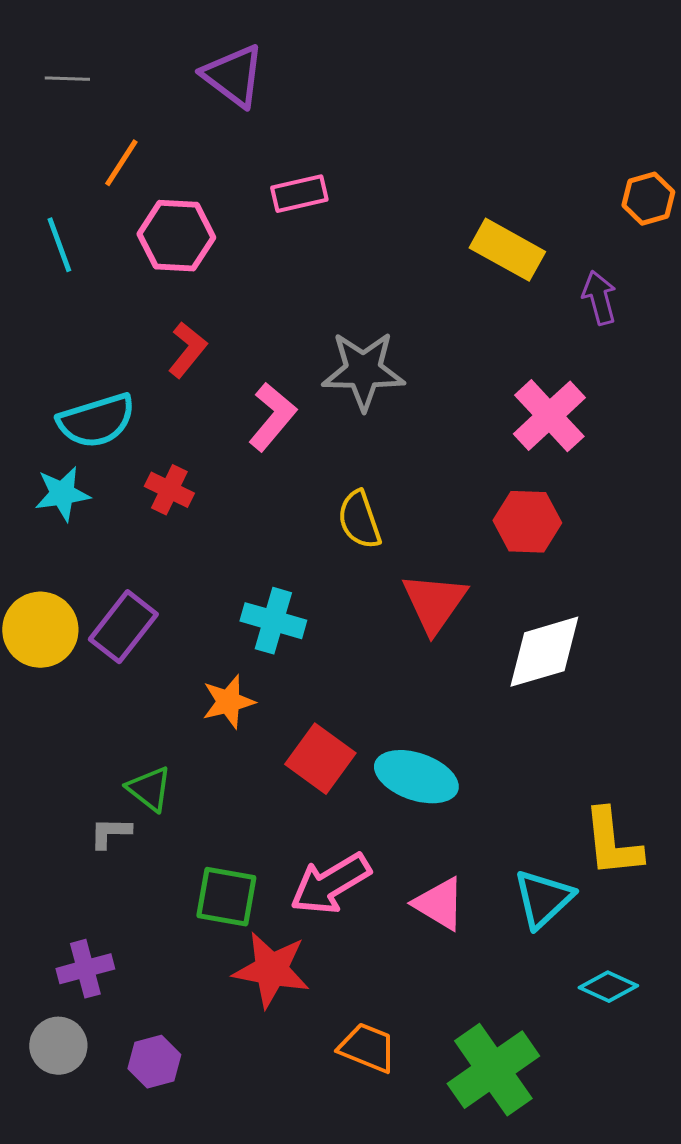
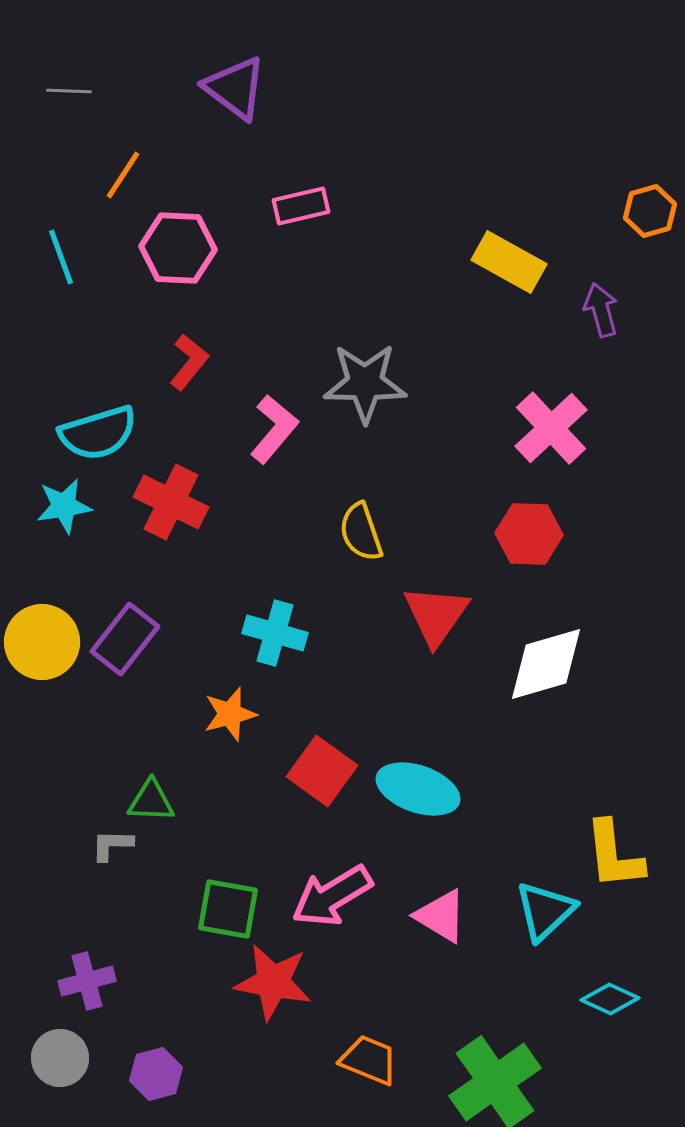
red cross: (169, 490) -> (171, 502), size x1.5
green triangle: (149, 789) -> (151, 801), turned -36

